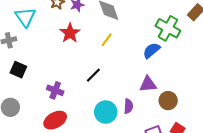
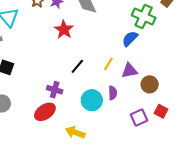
red star: (70, 33) -> (64, 30), moved
yellow line: (107, 40) -> (108, 64), moved
purple cross: (55, 90) -> (55, 90), moved

